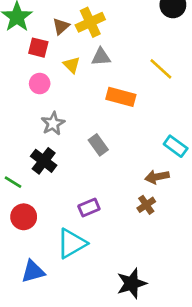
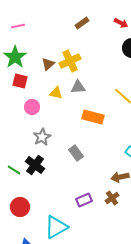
red square: (38, 48) -> (20, 81), moved
yellow triangle: (72, 65) -> (56, 93), turned -32
green line: (13, 182) -> (14, 170), moved
purple rectangle: (89, 207) -> (84, 200), moved

